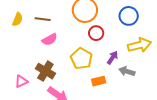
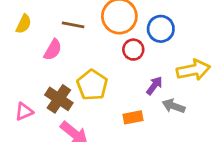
blue circle: (129, 16) -> (161, 29), moved
brown line: (43, 19) -> (73, 25), moved
pink semicircle: (50, 40) -> (53, 50), moved, turned -35
yellow pentagon: (81, 59) -> (92, 85), moved

